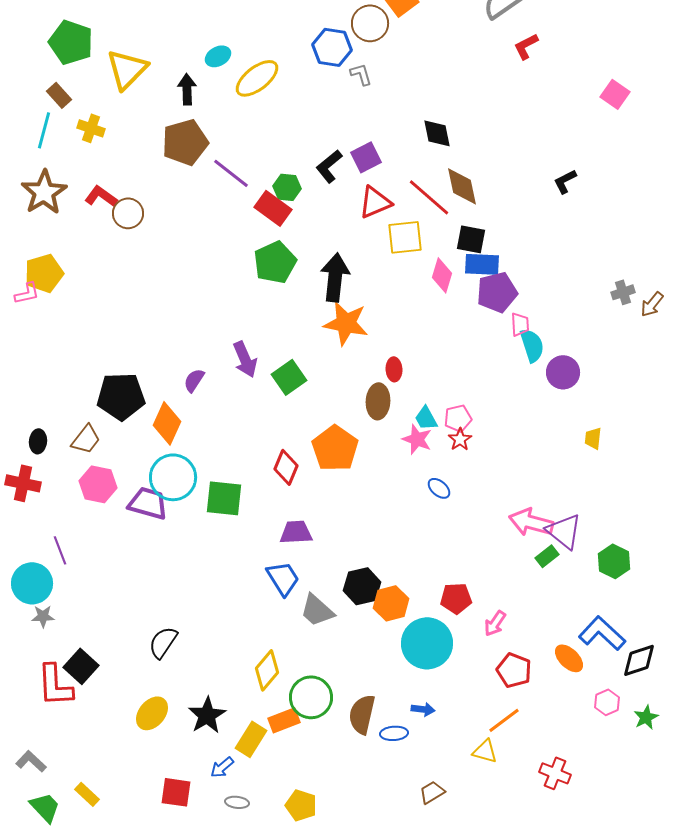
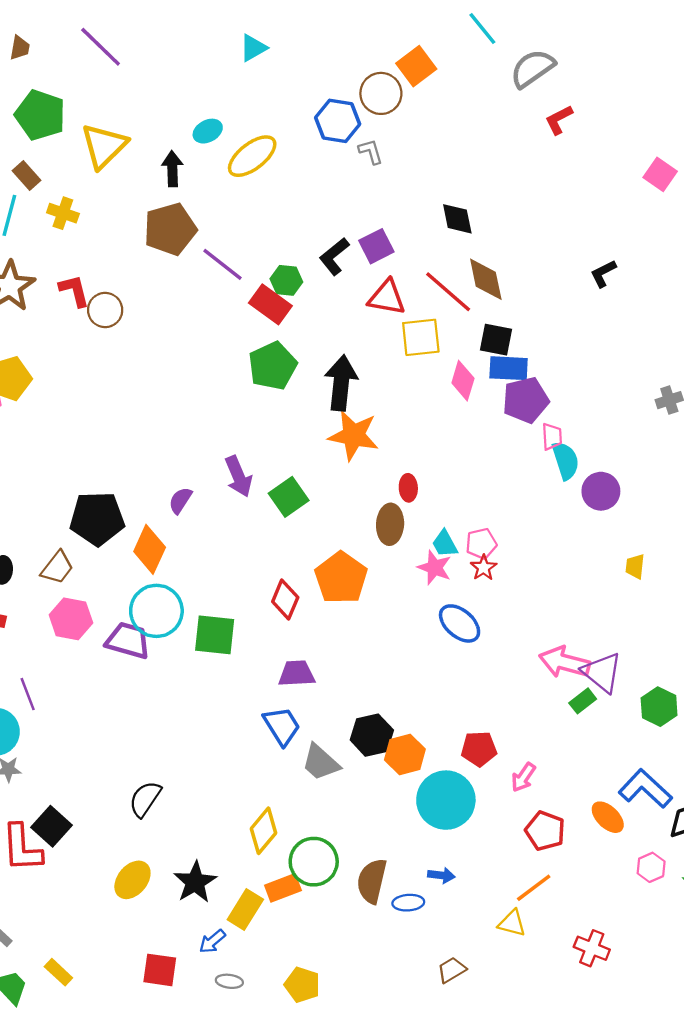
red L-shape: (101, 196) -> (74, 291), turned 40
red triangle: (375, 202) -> (387, 297), turned 33
blue ellipse: (439, 488) -> (460, 623), size x1.6

